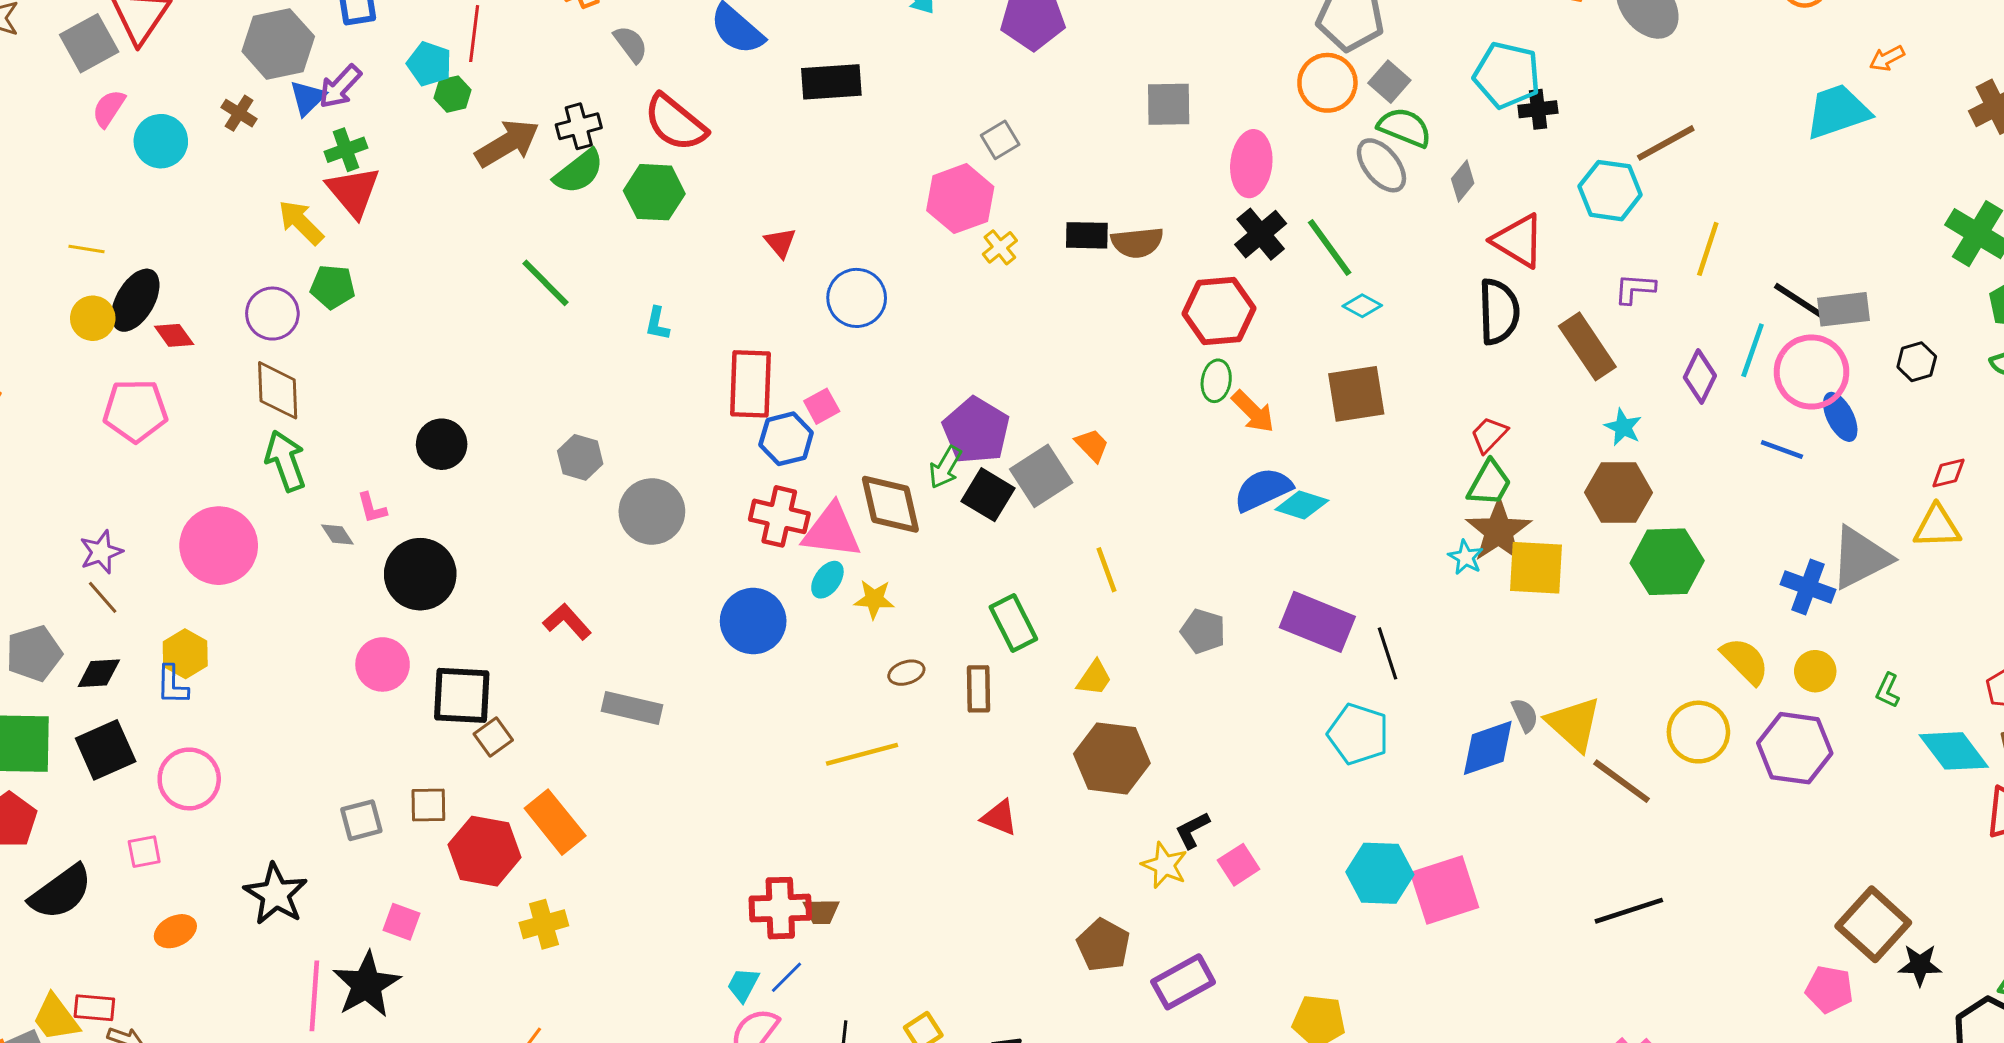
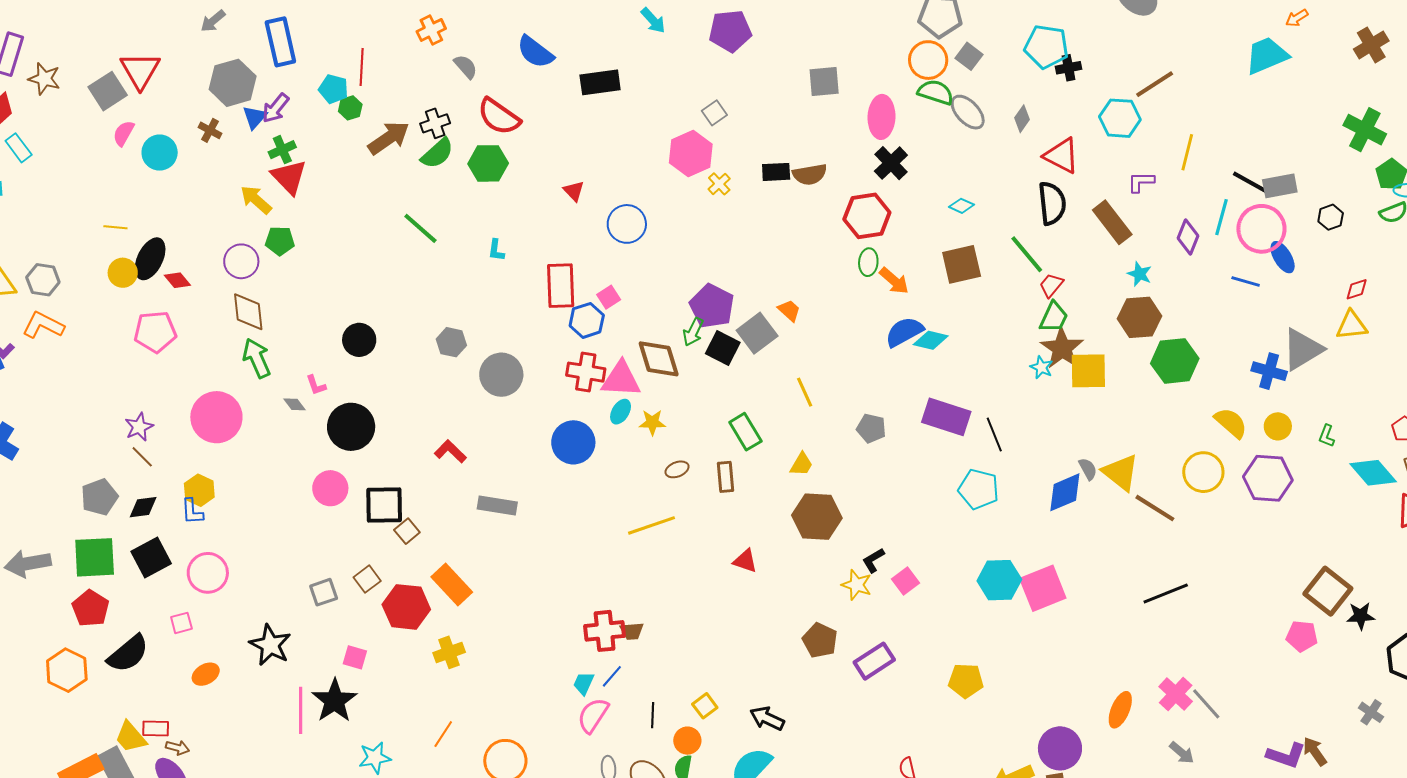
green semicircle: (1405, 127) -> (936, 92), moved
green line: (1330, 248) -> (1027, 254), moved
brown square: (428, 805) -> (367, 579), turned -32

